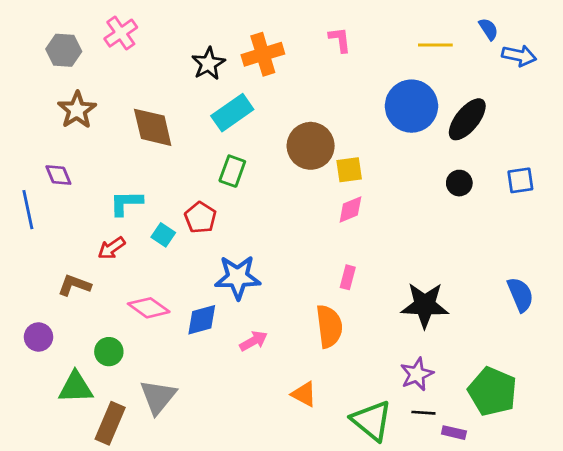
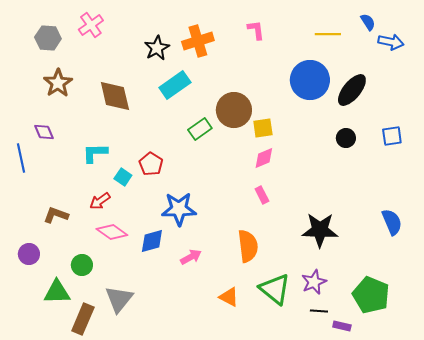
green rectangle: (232, 171) -> (200, 129), moved, turned 35
red arrow: (111, 248) -> (100, 201), moved
pink rectangle: (348, 277) -> (262, 195), moved, turned -42
green triangle: (372, 421) -> (275, 289), moved

